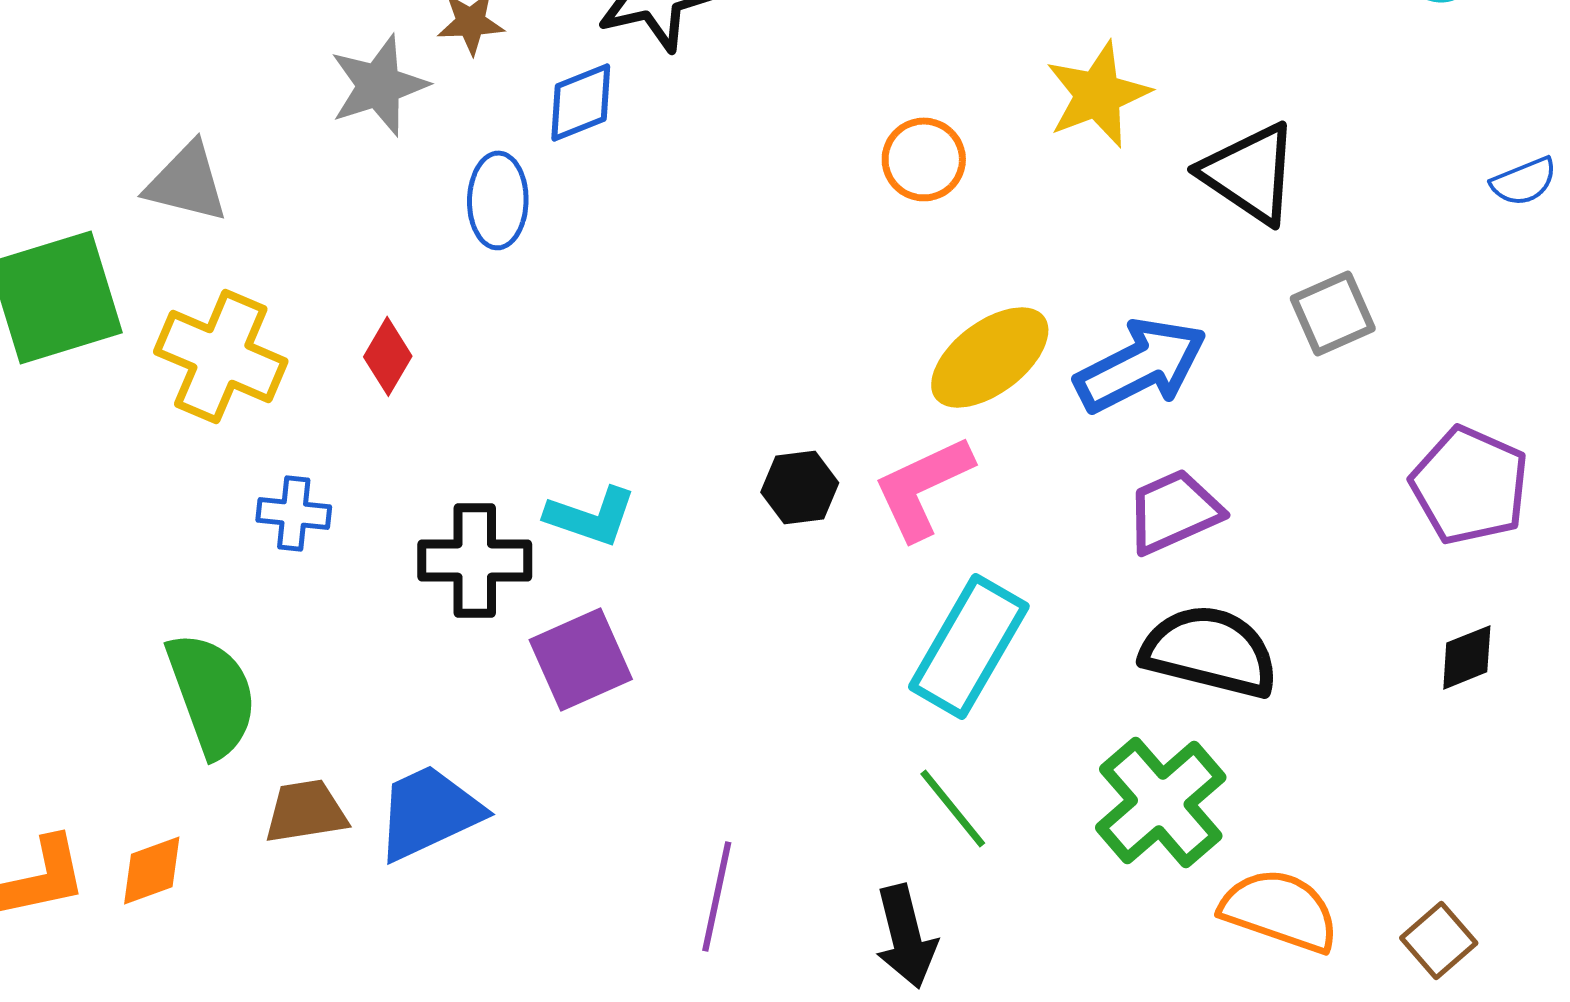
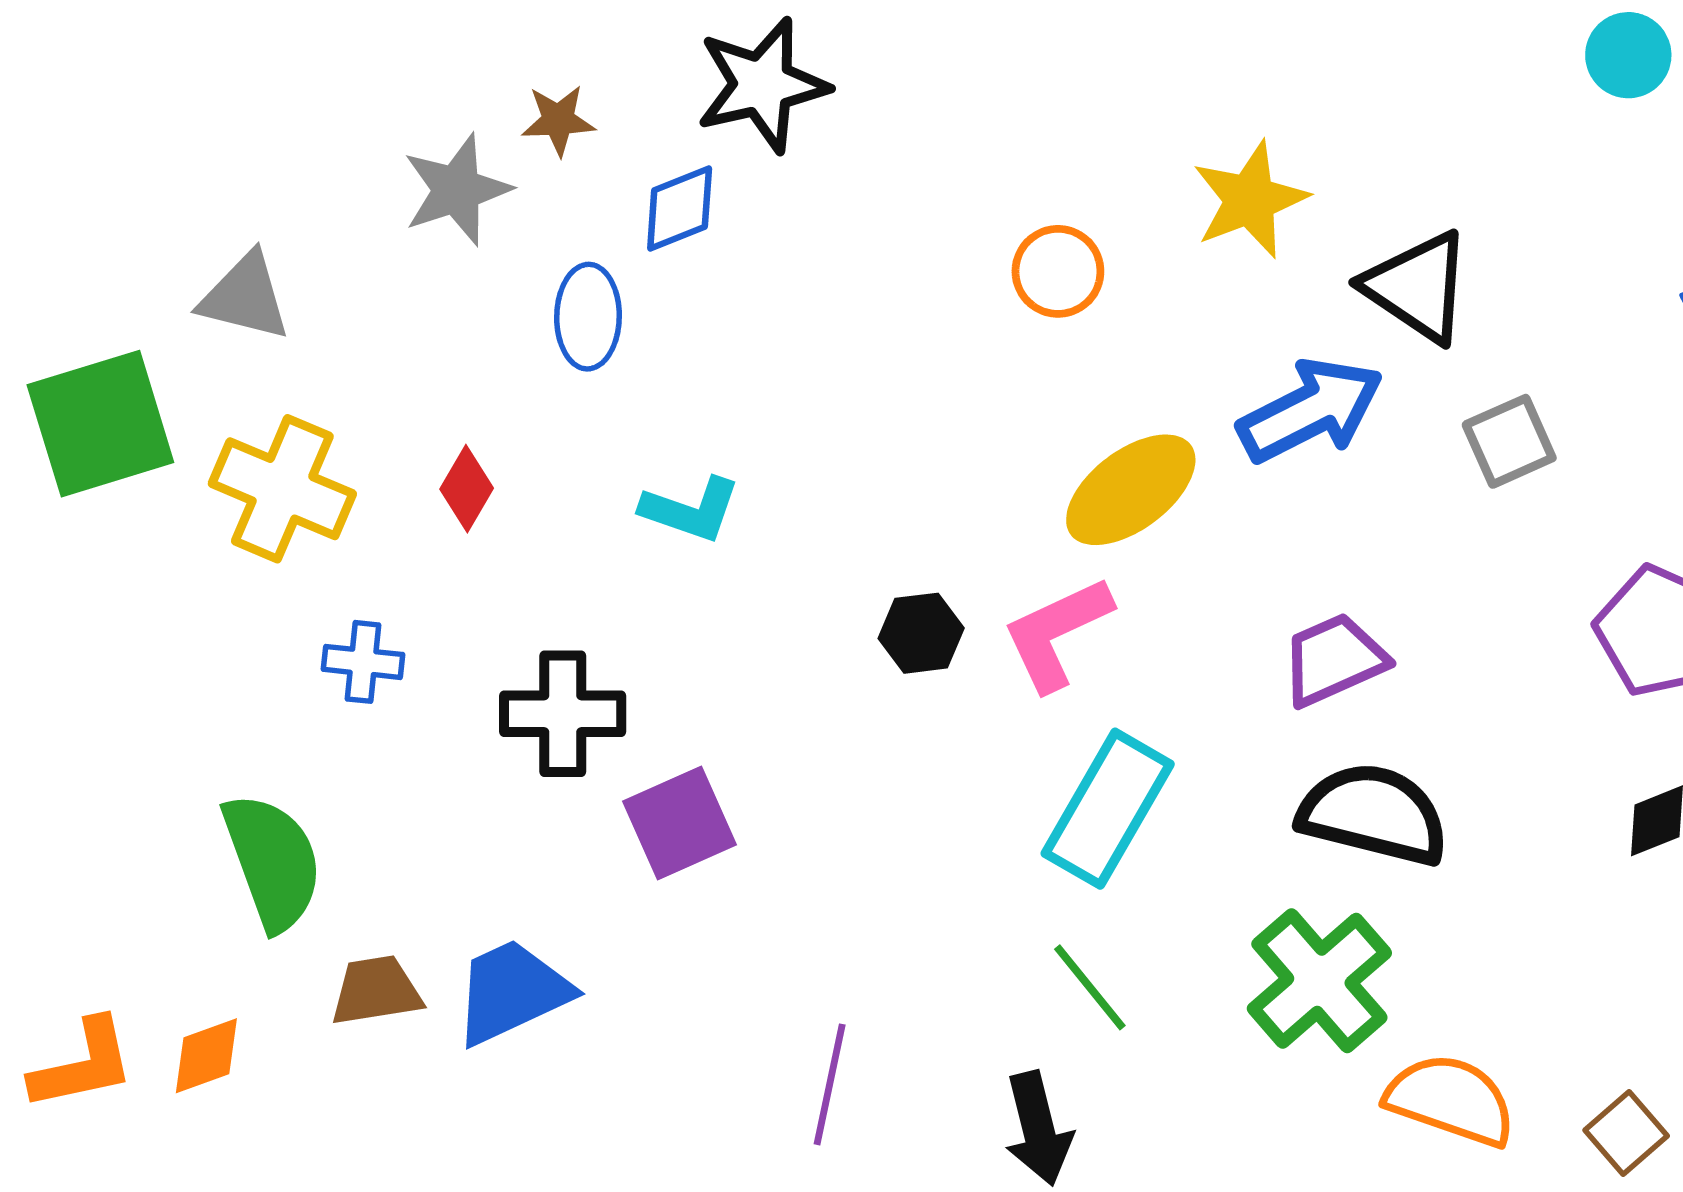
blue arrow: (1141, 365) -> (1311, 410), moved
cyan L-shape: (591, 516) -> (691, 510), moved

